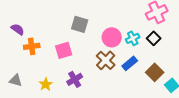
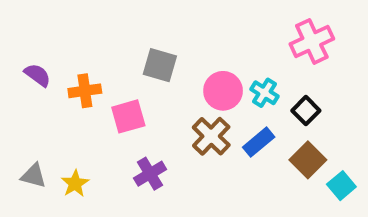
cyan cross: (133, 38) -> (264, 93), turned -32
black square: (154, 38) -> (306, 111), moved
orange cross: (32, 46) -> (85, 91), moved
yellow star: (46, 84) -> (75, 184), moved

